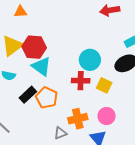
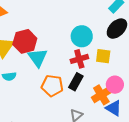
cyan triangle: (41, 66) -> (38, 58), turned 35
black rectangle: (28, 95) -> (76, 82), moved
orange cross: (78, 119) -> (101, 95), moved

